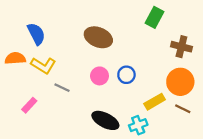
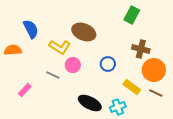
brown cross: (181, 47) -> (141, 49), moved
yellow L-shape: (43, 65) -> (60, 47), moved
pink circle: (100, 76) -> (73, 65), moved
yellow rectangle: (155, 102) -> (132, 87), turned 66

